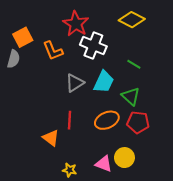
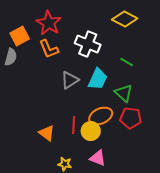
red star: (76, 24) -> (49, 23), moved
red line: (69, 120) -> (74, 125), moved
yellow circle: (124, 158) -> (91, 131), moved

